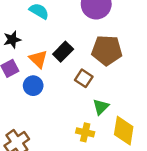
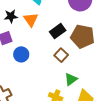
black rectangle: (63, 52) -> (58, 31), moved
orange triangle: (38, 59) -> (31, 20), moved

